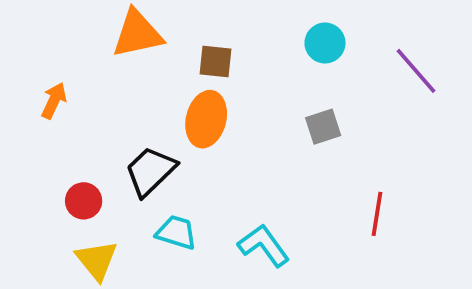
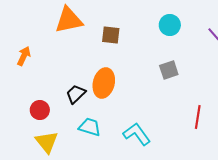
orange ellipse: (206, 119) -> (104, 83), moved
black trapezoid: (150, 171) -> (76, 94), size x0.7

